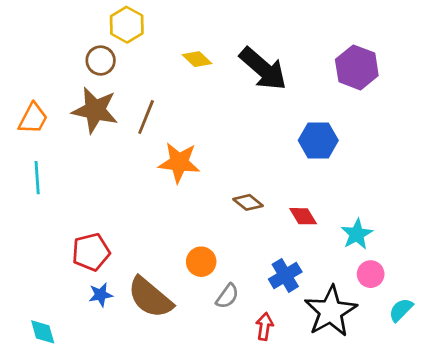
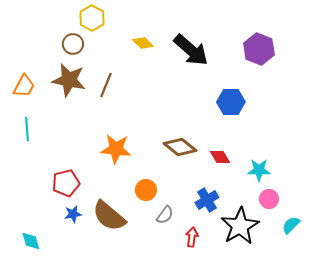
orange star: (179, 162) -> (116, 149), moved
brown diamond: (248, 202) -> (180, 147), size x1.5
cyan star: (357, 234) -> (259, 170), turned 30

